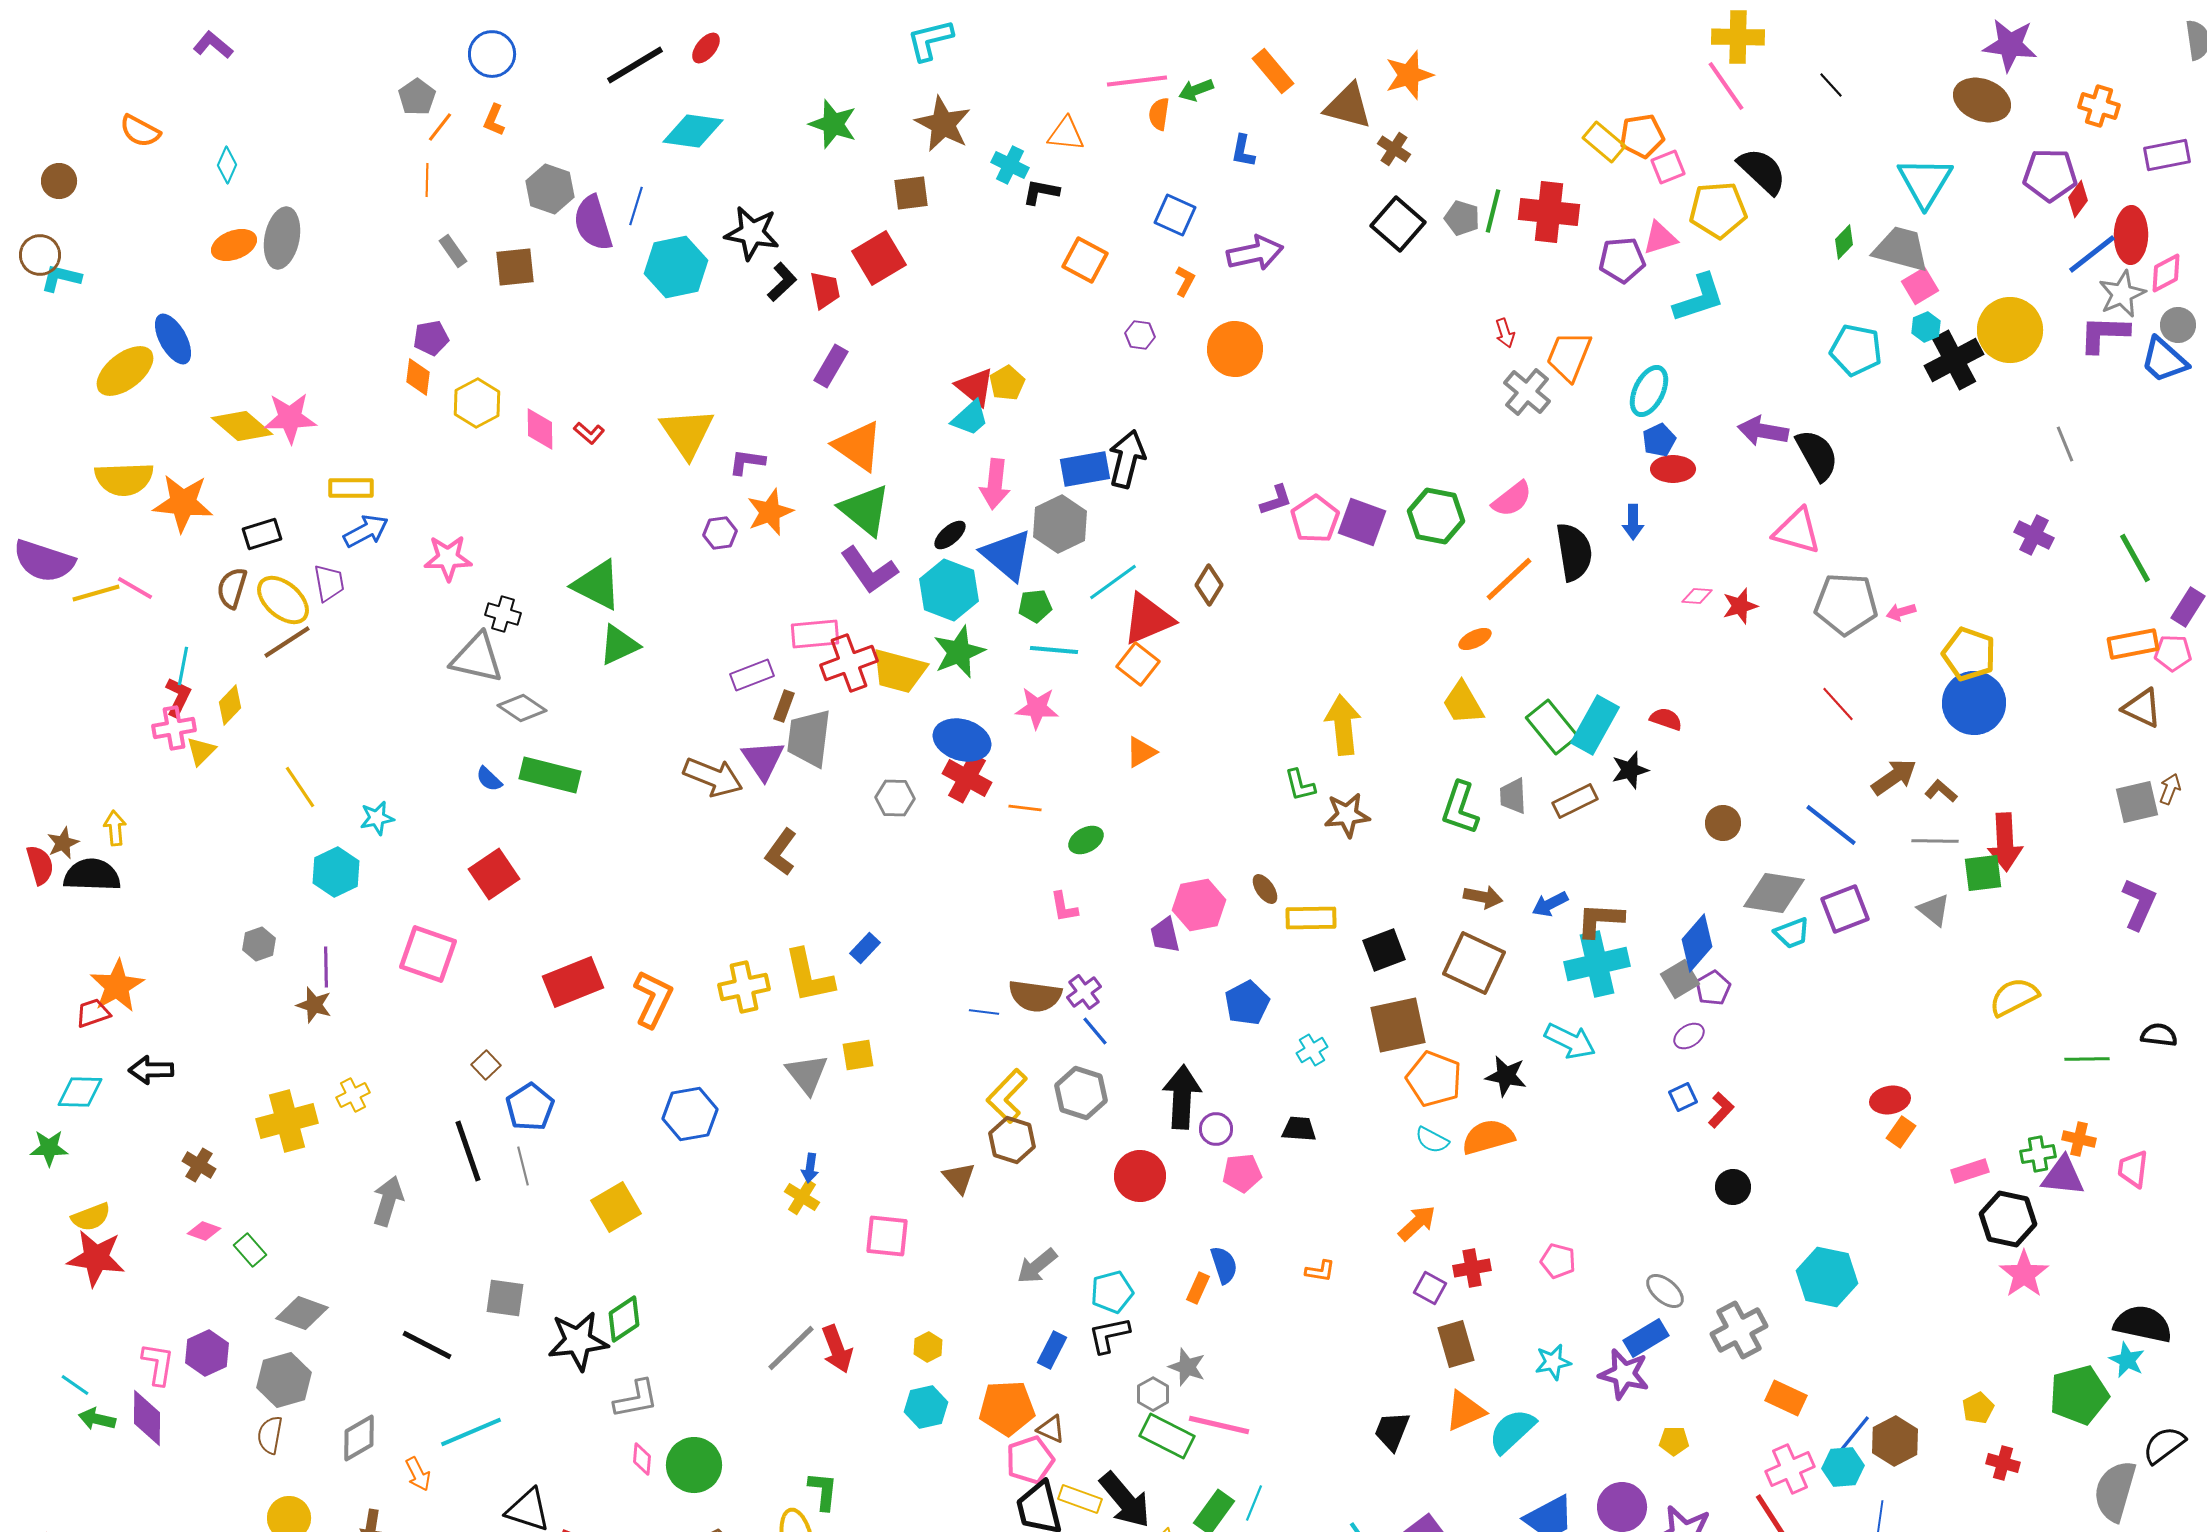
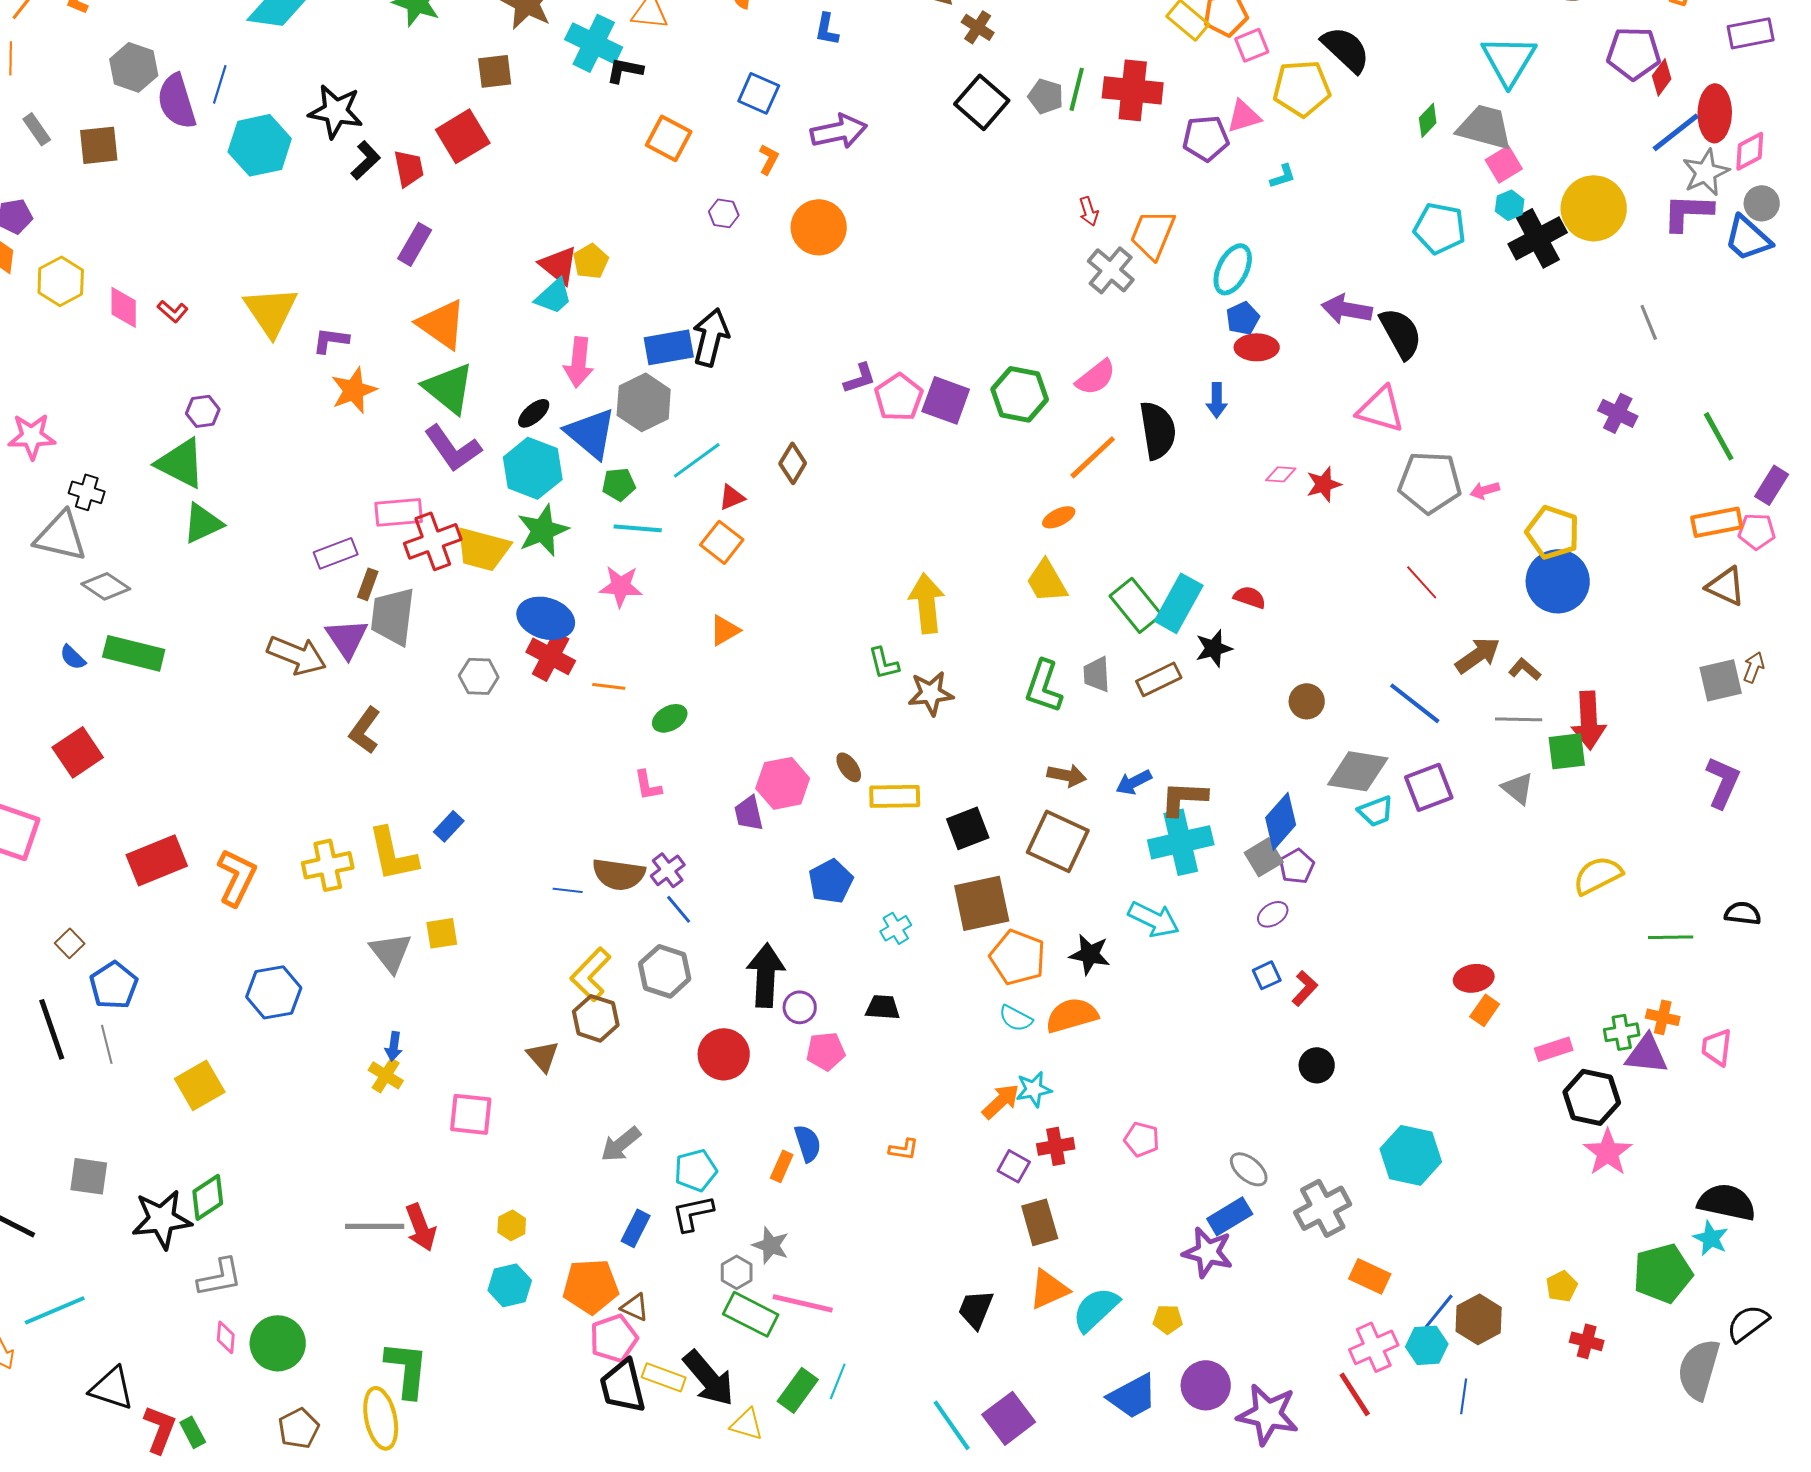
cyan cross: (1010, 165) -> (594, 43), size x1.5
cyan L-shape: (1699, 298) -> (1283, 176), size x0.5
purple hexagon: (720, 533) -> (203, 411), moved
red triangle: (1148, 619) -> (732, 497), size x0.5
gray line: (791, 1348) -> (375, 1226), turned 44
cyan star: (1553, 1362) -> (1034, 1089), moved
yellow pentagon: (1674, 1441) -> (1168, 1319), moved
green L-shape: (823, 1491) -> (407, 1369), size x1.5

